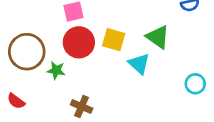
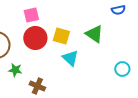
cyan triangle: (139, 64) -> (70, 58), moved
green star: (56, 70) -> (15, 70), moved

